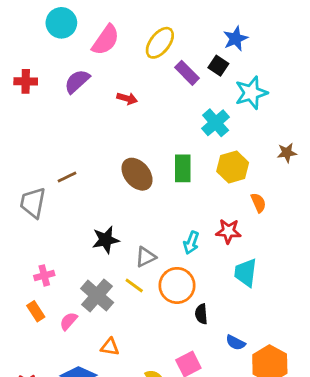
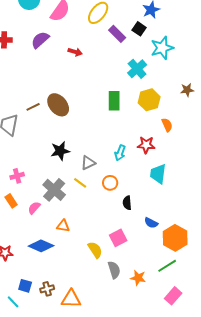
brown ellipse: (137, 174) -> (58, 105), moved
orange circle: (177, 285) -> (110, 183), size x0.6

